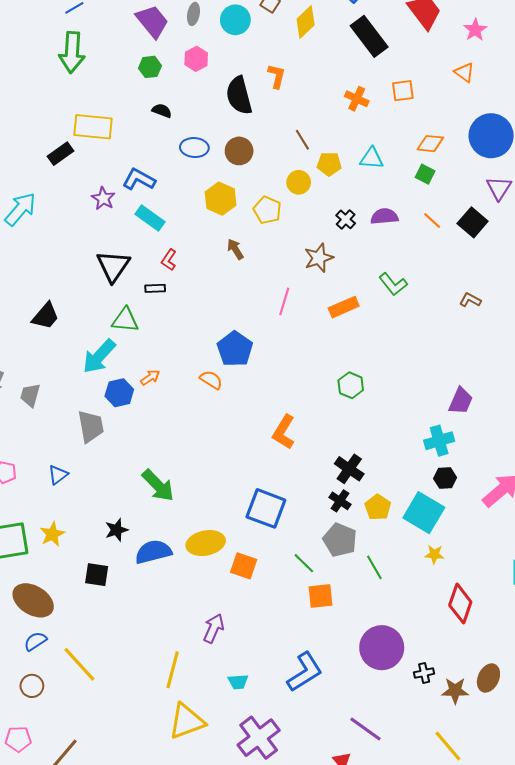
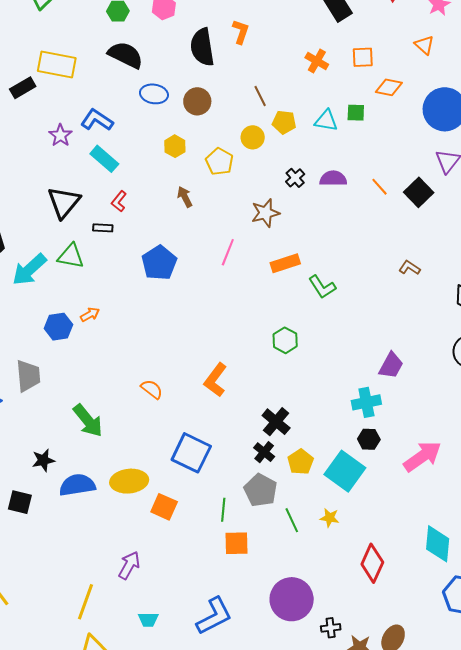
black semicircle: (162, 111) -> (126, 55), size x1.8
orange diamond: (430, 144) -> (389, 87), moved
green square: (425, 174) -> (356, 113), moved, turned -30
yellow hexagon: (221, 199) -> (175, 146), size x0.7
green L-shape: (393, 284) -> (322, 287), moved
blue pentagon: (235, 349) -> (159, 263), moved
cyan arrow: (99, 356) -> (29, 270), moved
orange semicircle: (211, 380) -> (152, 389), moved
gray trapezoid: (91, 426) -> (28, 376), moved
yellow star: (434, 554) -> (330, 518), moved
green line: (304, 563) -> (223, 510), turned 45

